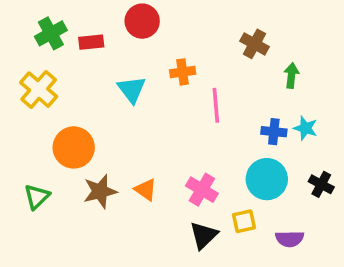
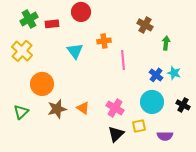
blue cross: (274, 132) -> (156, 75), turned 32

